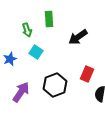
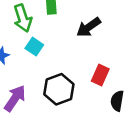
green arrow: (27, 30) -> (23, 18), size x1.5

